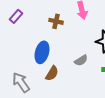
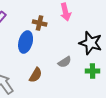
blue ellipse: (42, 52) -> (26, 42), moved

